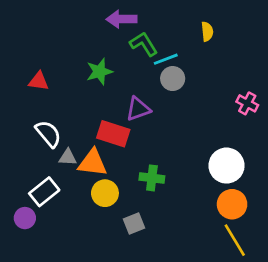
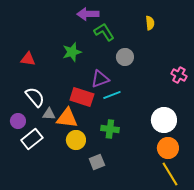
cyan line: (166, 59) -> (112, 95), moved
purple circle: (25, 218) -> (18, 121), moved

